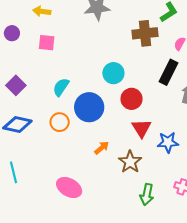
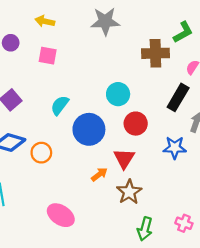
orange circle: (60, 122) -> (41, 153), moved
red triangle: (141, 128) -> (124, 158), moved
blue star: (168, 142) -> (175, 148), moved

